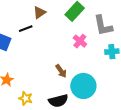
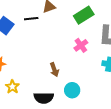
cyan circle: (83, 86) -> (72, 90), size x0.6

